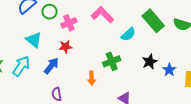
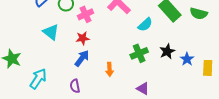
green cross: (112, 61) -> (139, 53), moved
cyan arrow: (21, 66) -> (38, 79), moved
blue arrow: (51, 66) -> (82, 58), moved

